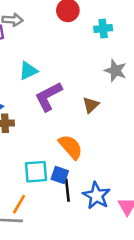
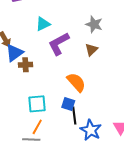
gray star: (115, 71) -> (94, 24), moved
cyan square: (36, 172) -> (37, 104), moved
blue star: (96, 196) -> (91, 130), moved

